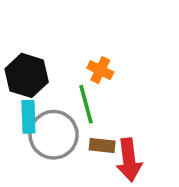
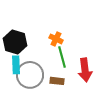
green line: (86, 104) -> (62, 57), moved
red arrow: (129, 160) -> (85, 70), moved

